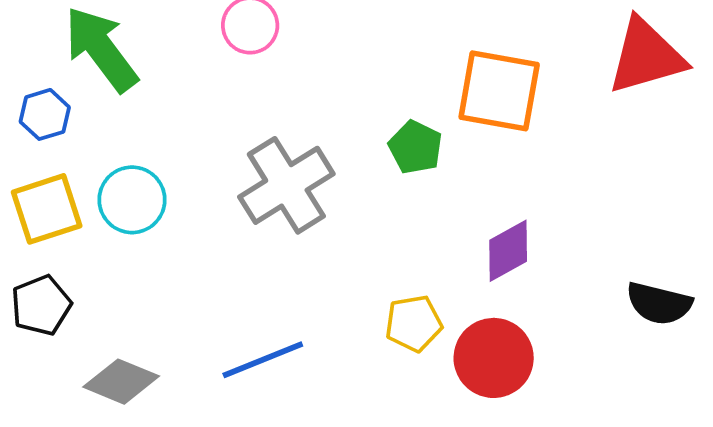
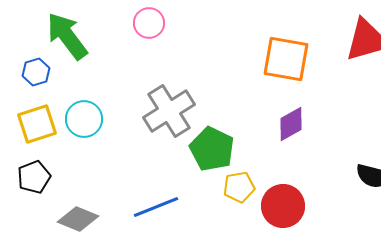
green pentagon: (415, 147) -> (212, 149), moved, size x1.5
purple diamond: (508, 251) -> (291, 124), moved

